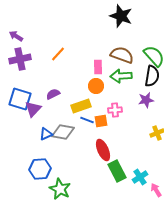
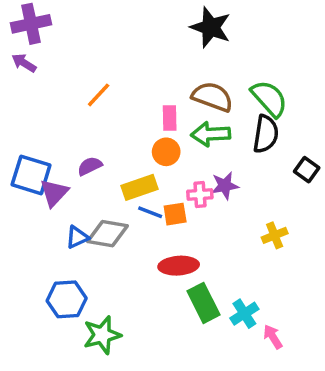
purple cross: (20, 59) -> (31, 24), moved
purple star: (146, 100) -> (225, 186), moved
red ellipse: (103, 150) -> (179, 266), turned -70
green star: (60, 189) -> (102, 335), turned 30

